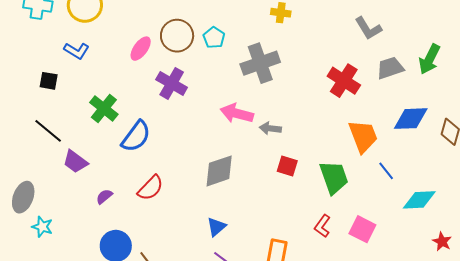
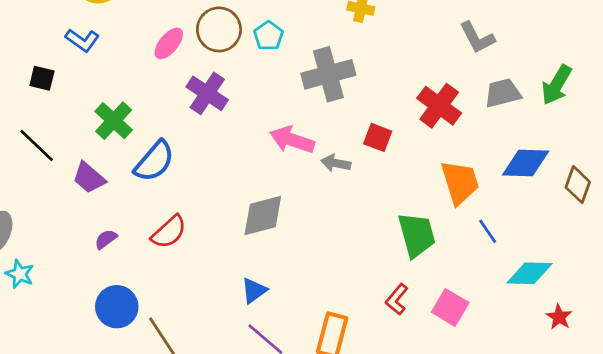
purple trapezoid: (75, 162) -> (89, 178), moved
red square: (287, 166) -> (378, 137), moved
red star: (442, 242) -> (559, 317), moved

